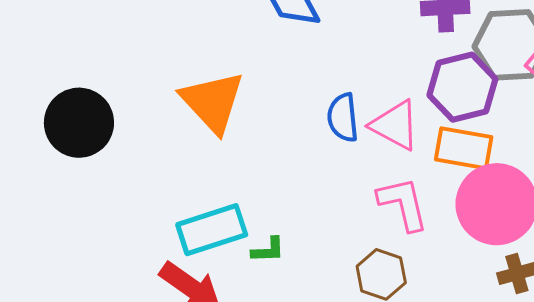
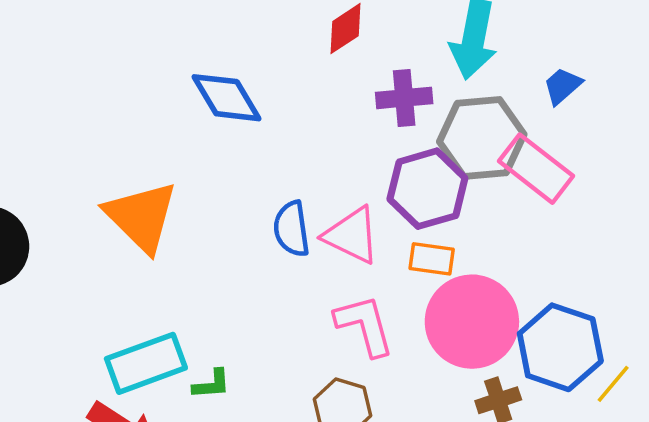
orange rectangle: (464, 148) -> (432, 259), size x0.7

